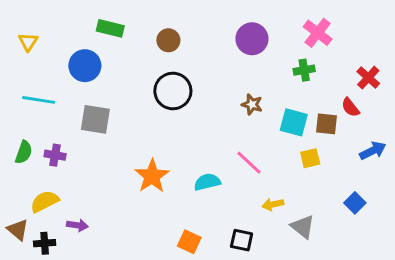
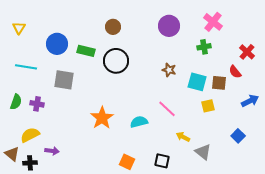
green rectangle: (110, 28) -> (86, 51), moved
yellow arrow: (273, 204) -> (183, 137), turned 40

